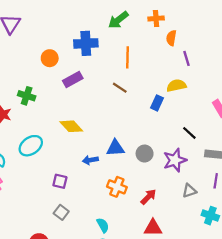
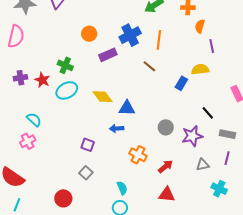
blue cross: (86, 43) -> (130, 35), moved, turned -30
cyan ellipse: (31, 146) -> (67, 90), moved
blue triangle: (115, 148) -> (127, 108), moved

